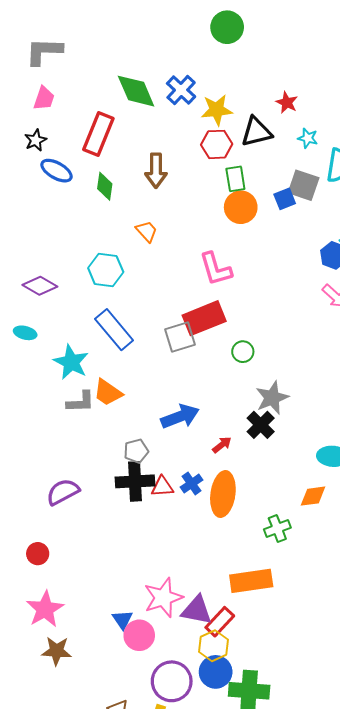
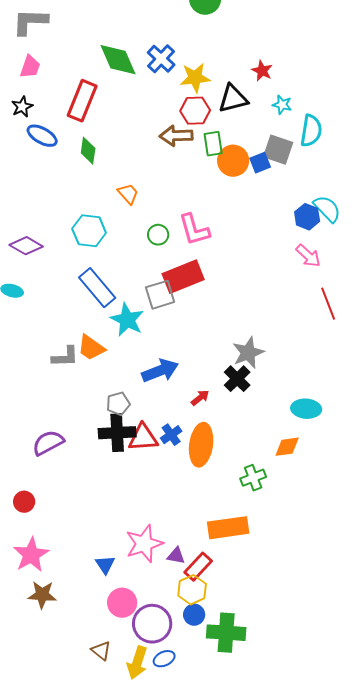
brown arrow: (156, 171) -> (176, 136), moved, turned 88
orange circle: (241, 207) -> (233, 161), moved
green circle: (243, 352) -> (158, 235), moved
cyan star: (71, 362) -> (127, 320), moved
red triangle: (162, 487) -> (143, 438), size x1.4
purple triangle: (197, 610) -> (176, 556), size x0.6
pink circle: (139, 635) -> (122, 603), moved
blue circle: (216, 672) -> (194, 615), size x0.7

